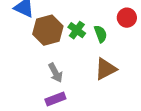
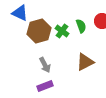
green semicircle: (101, 34) -> (81, 26), moved

